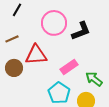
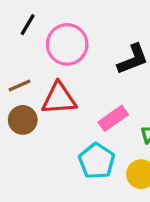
pink circle: (54, 23) -> (67, 44), moved
brown line: (12, 39) -> (19, 85), moved

